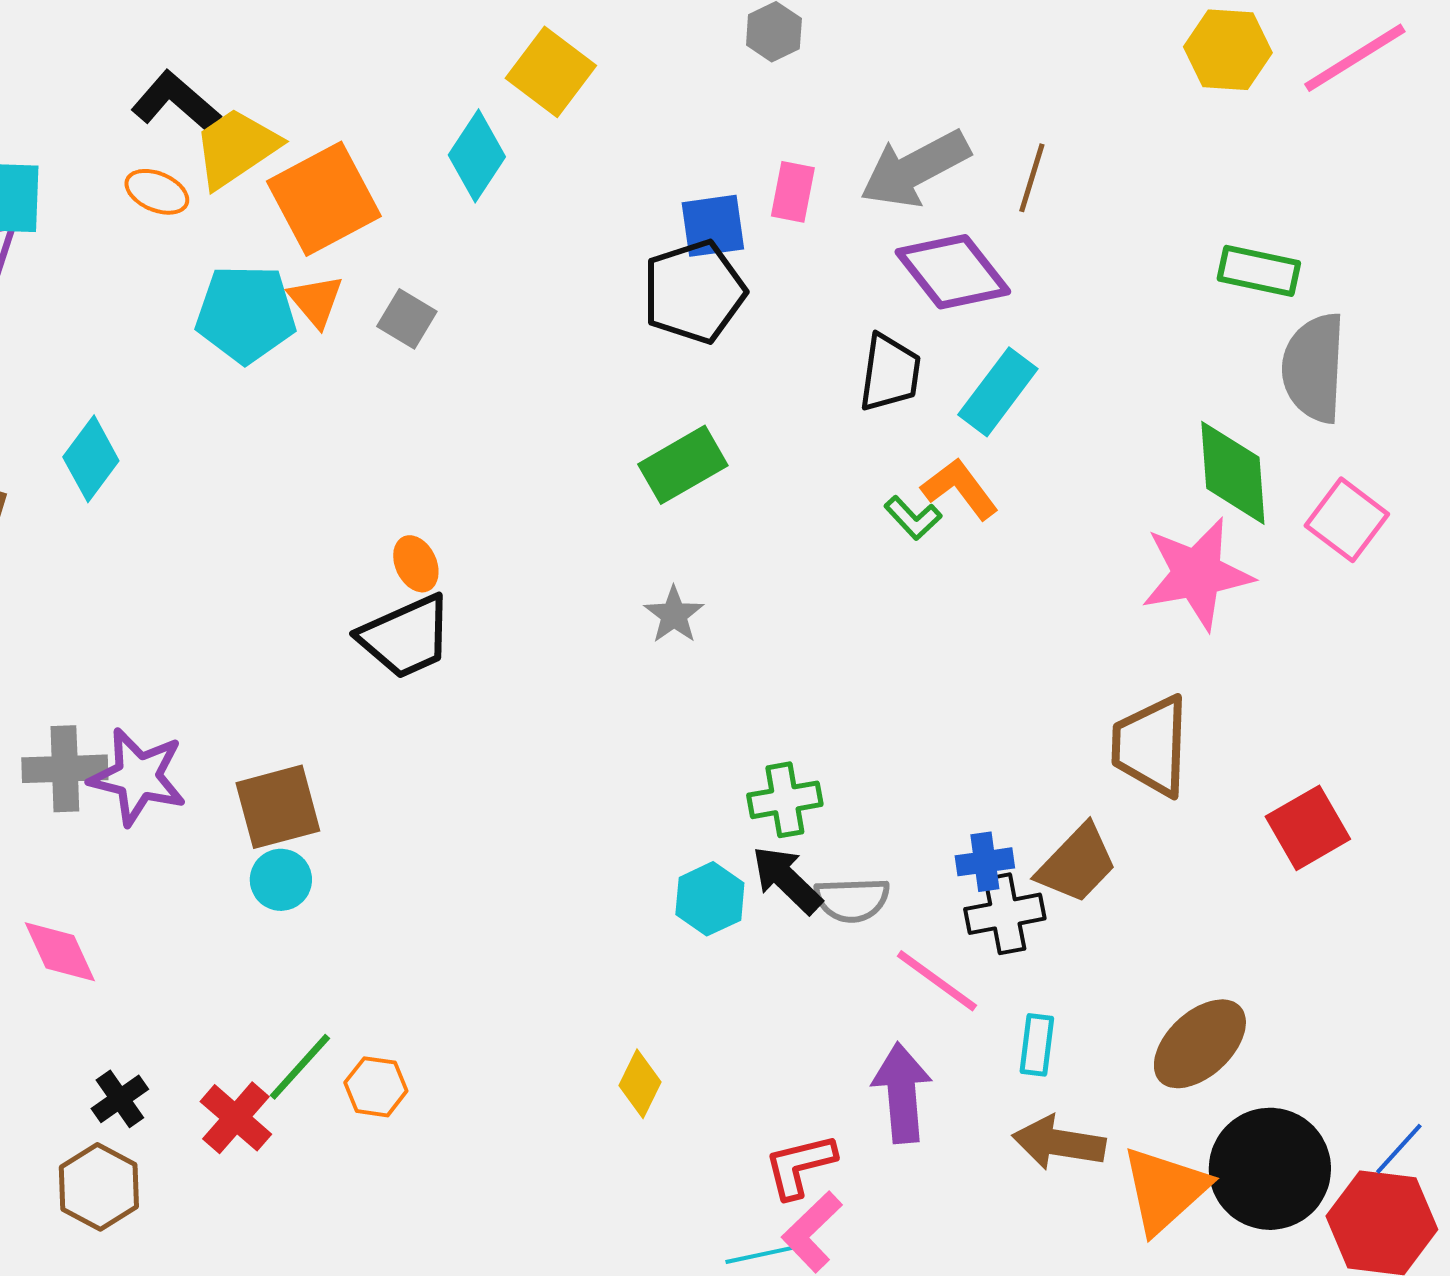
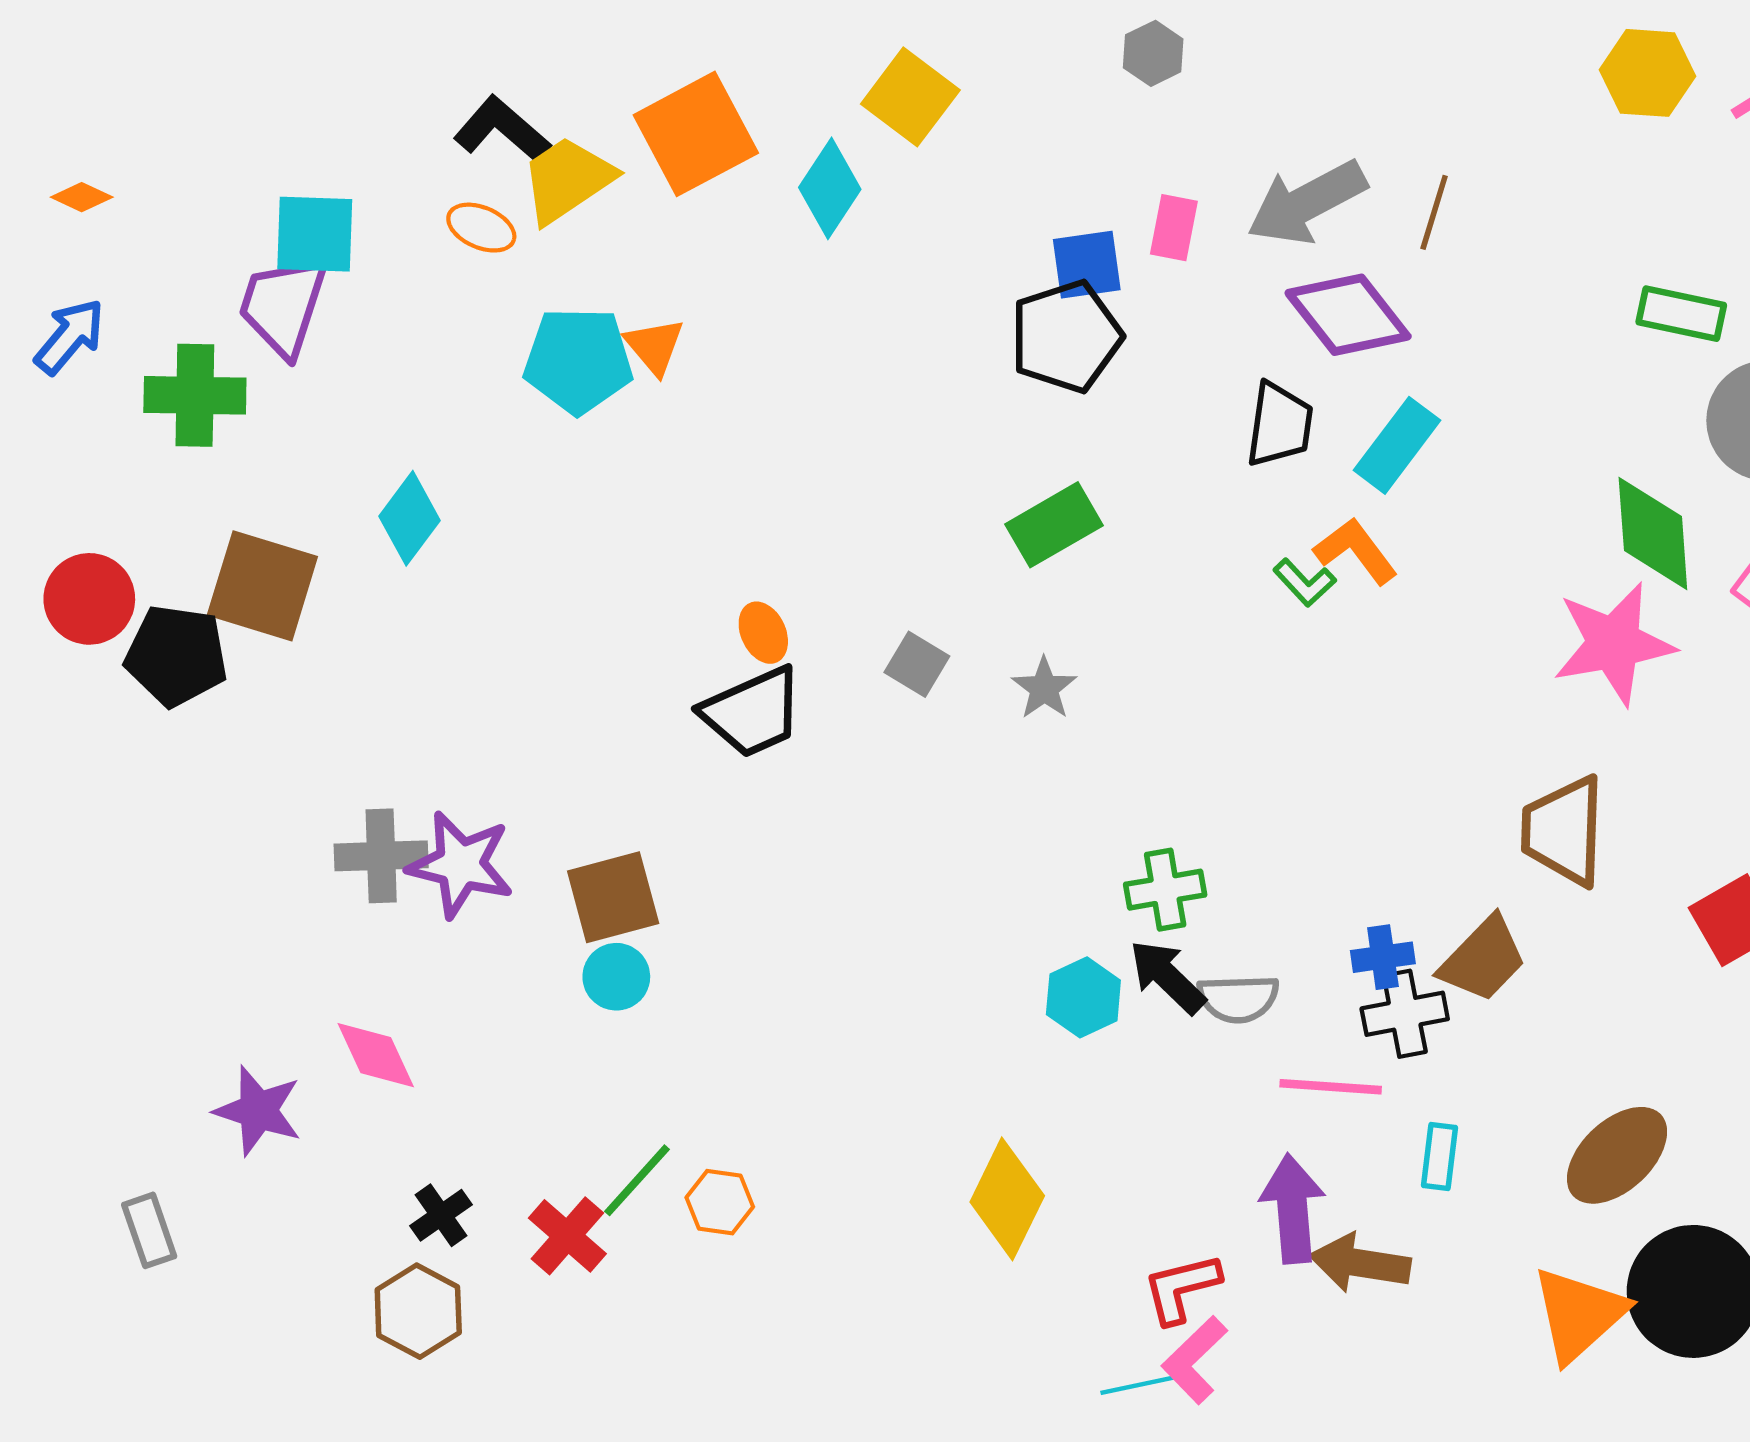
orange square: (324, 199) -> (696, 134), moved
gray square: (407, 319) -> (917, 664), moved
pink line: (937, 981) -> (1331, 1087), turned -32
yellow diamond: (640, 1084) -> (1007, 1199), size x1.6
brown arrow: (1059, 1143) -> (1360, 1263), moved

